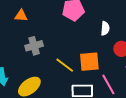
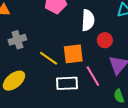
white semicircle: (105, 28) -> (88, 20), size x1.5

